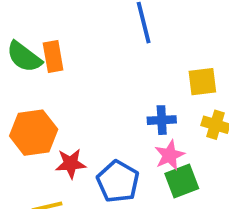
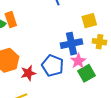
blue cross: (162, 120) -> (72, 44), size x1.5
blue pentagon: (118, 181) -> (53, 66), moved

